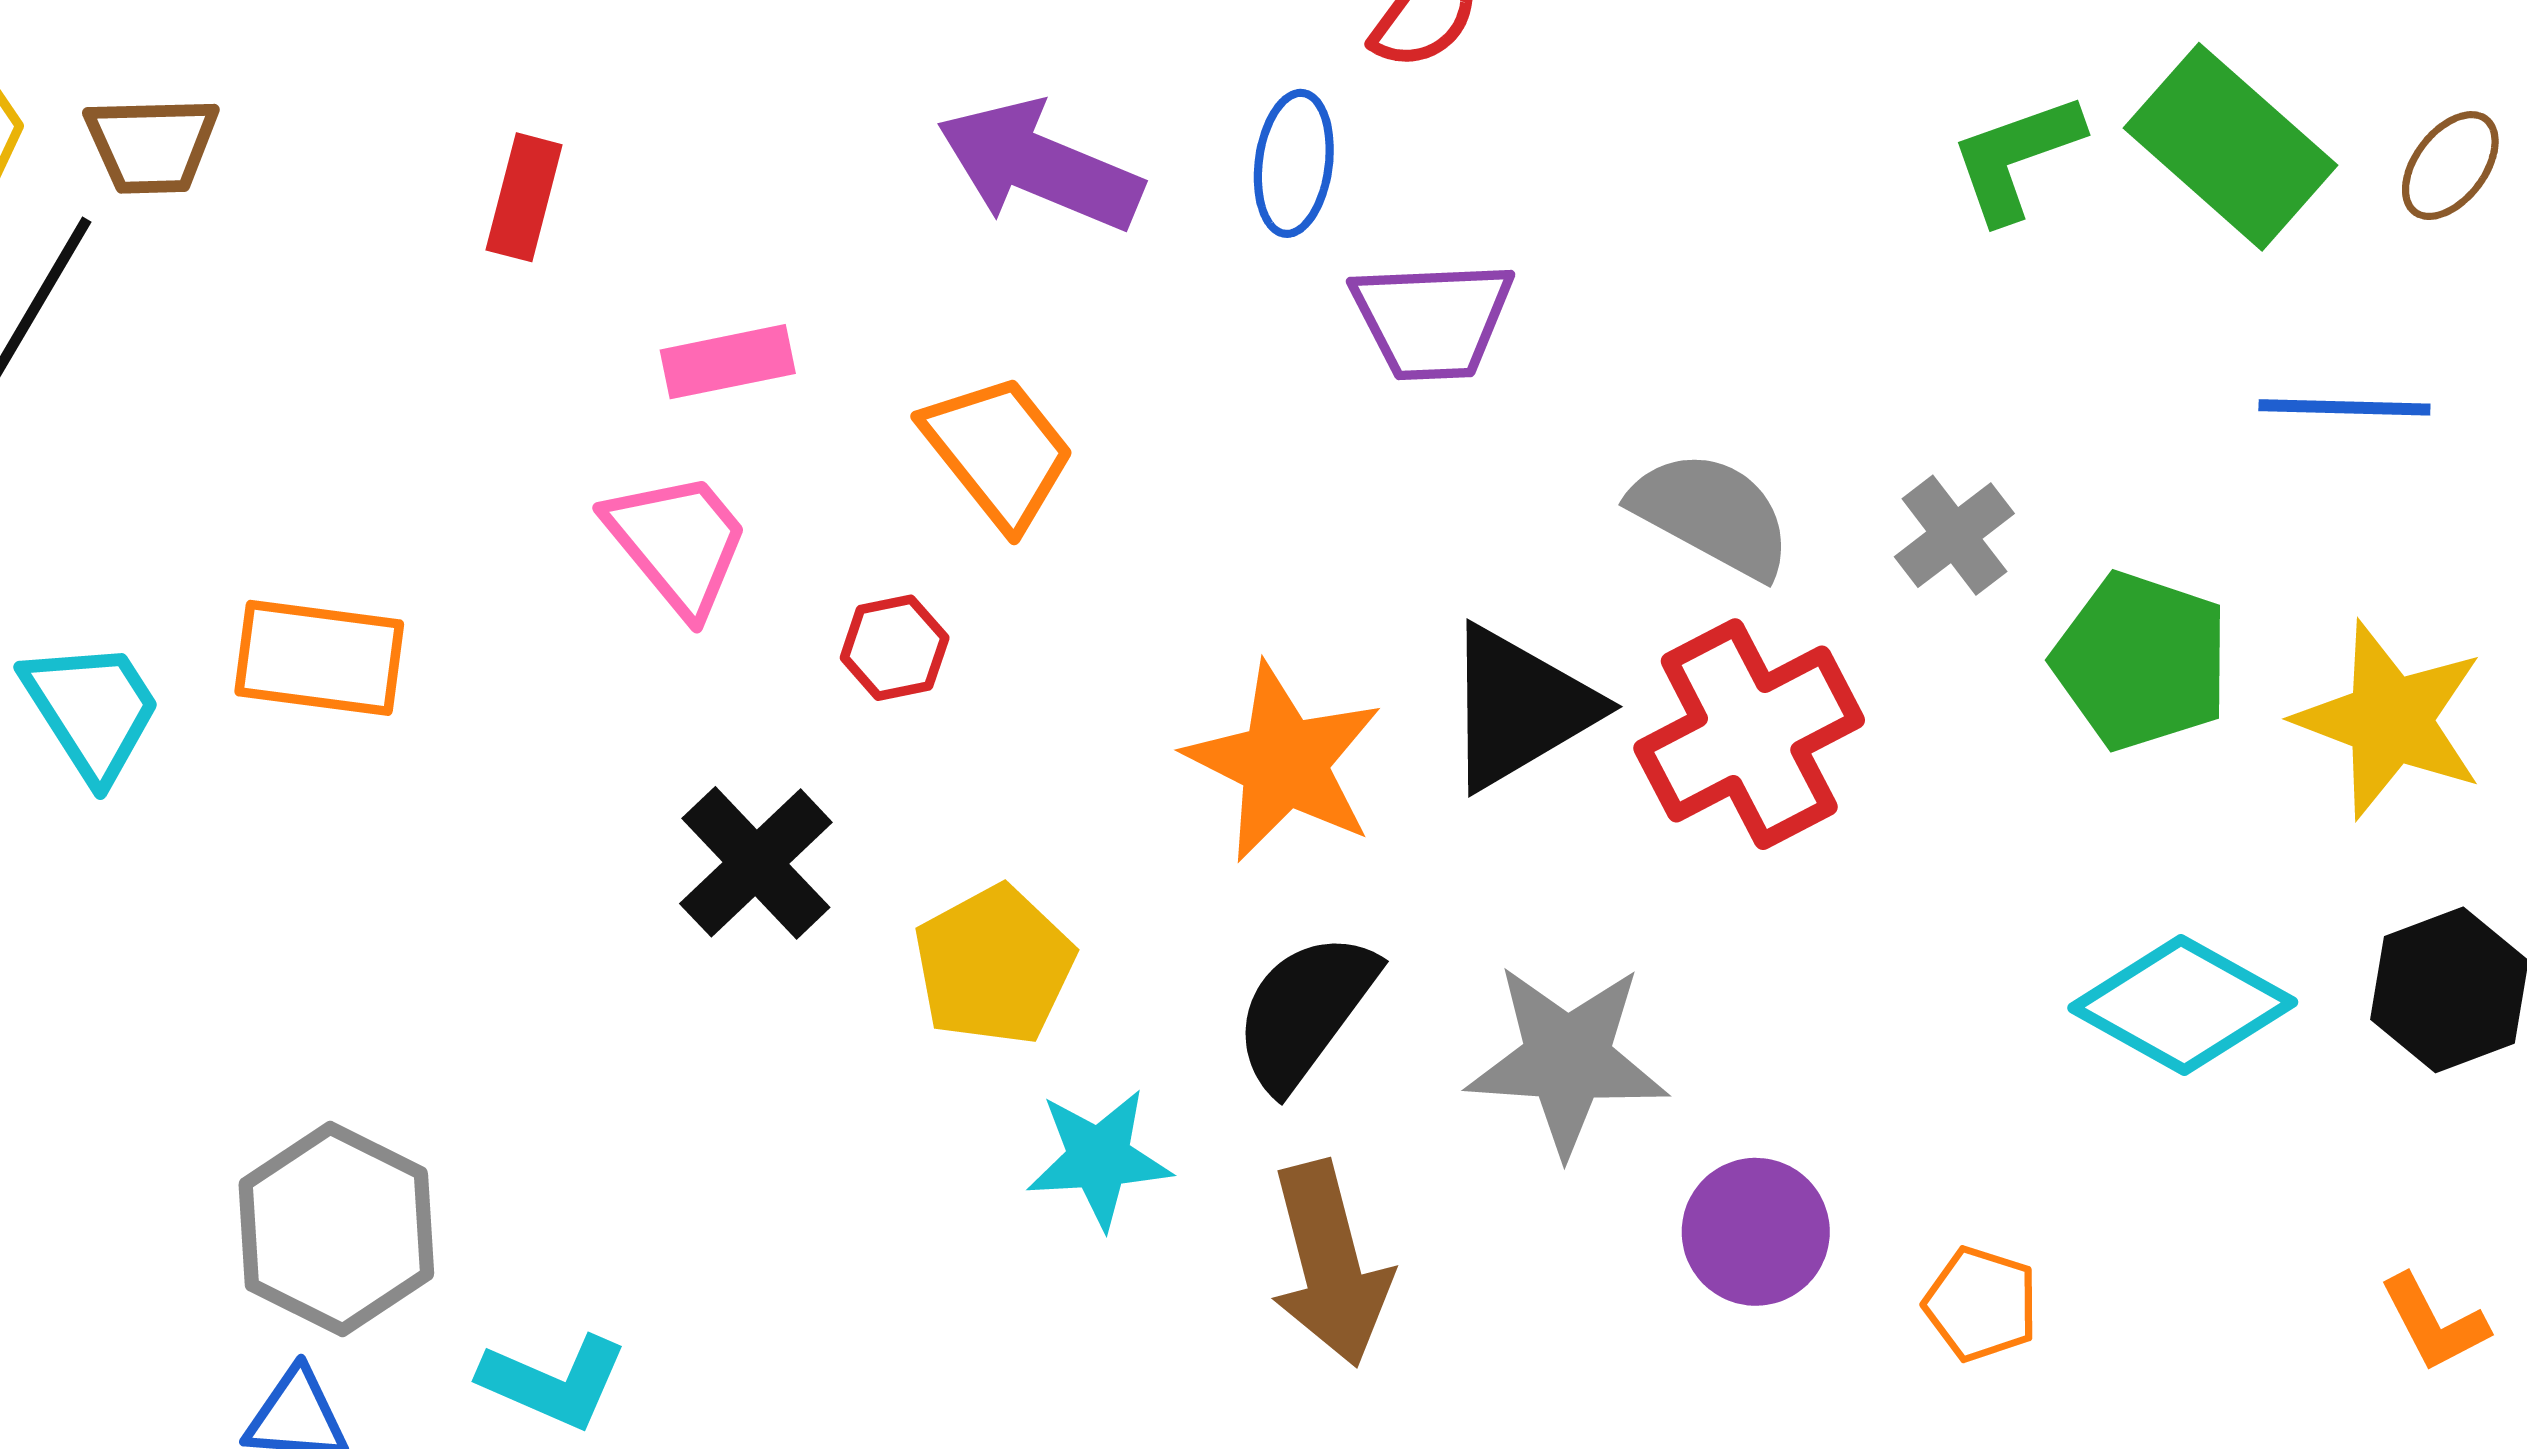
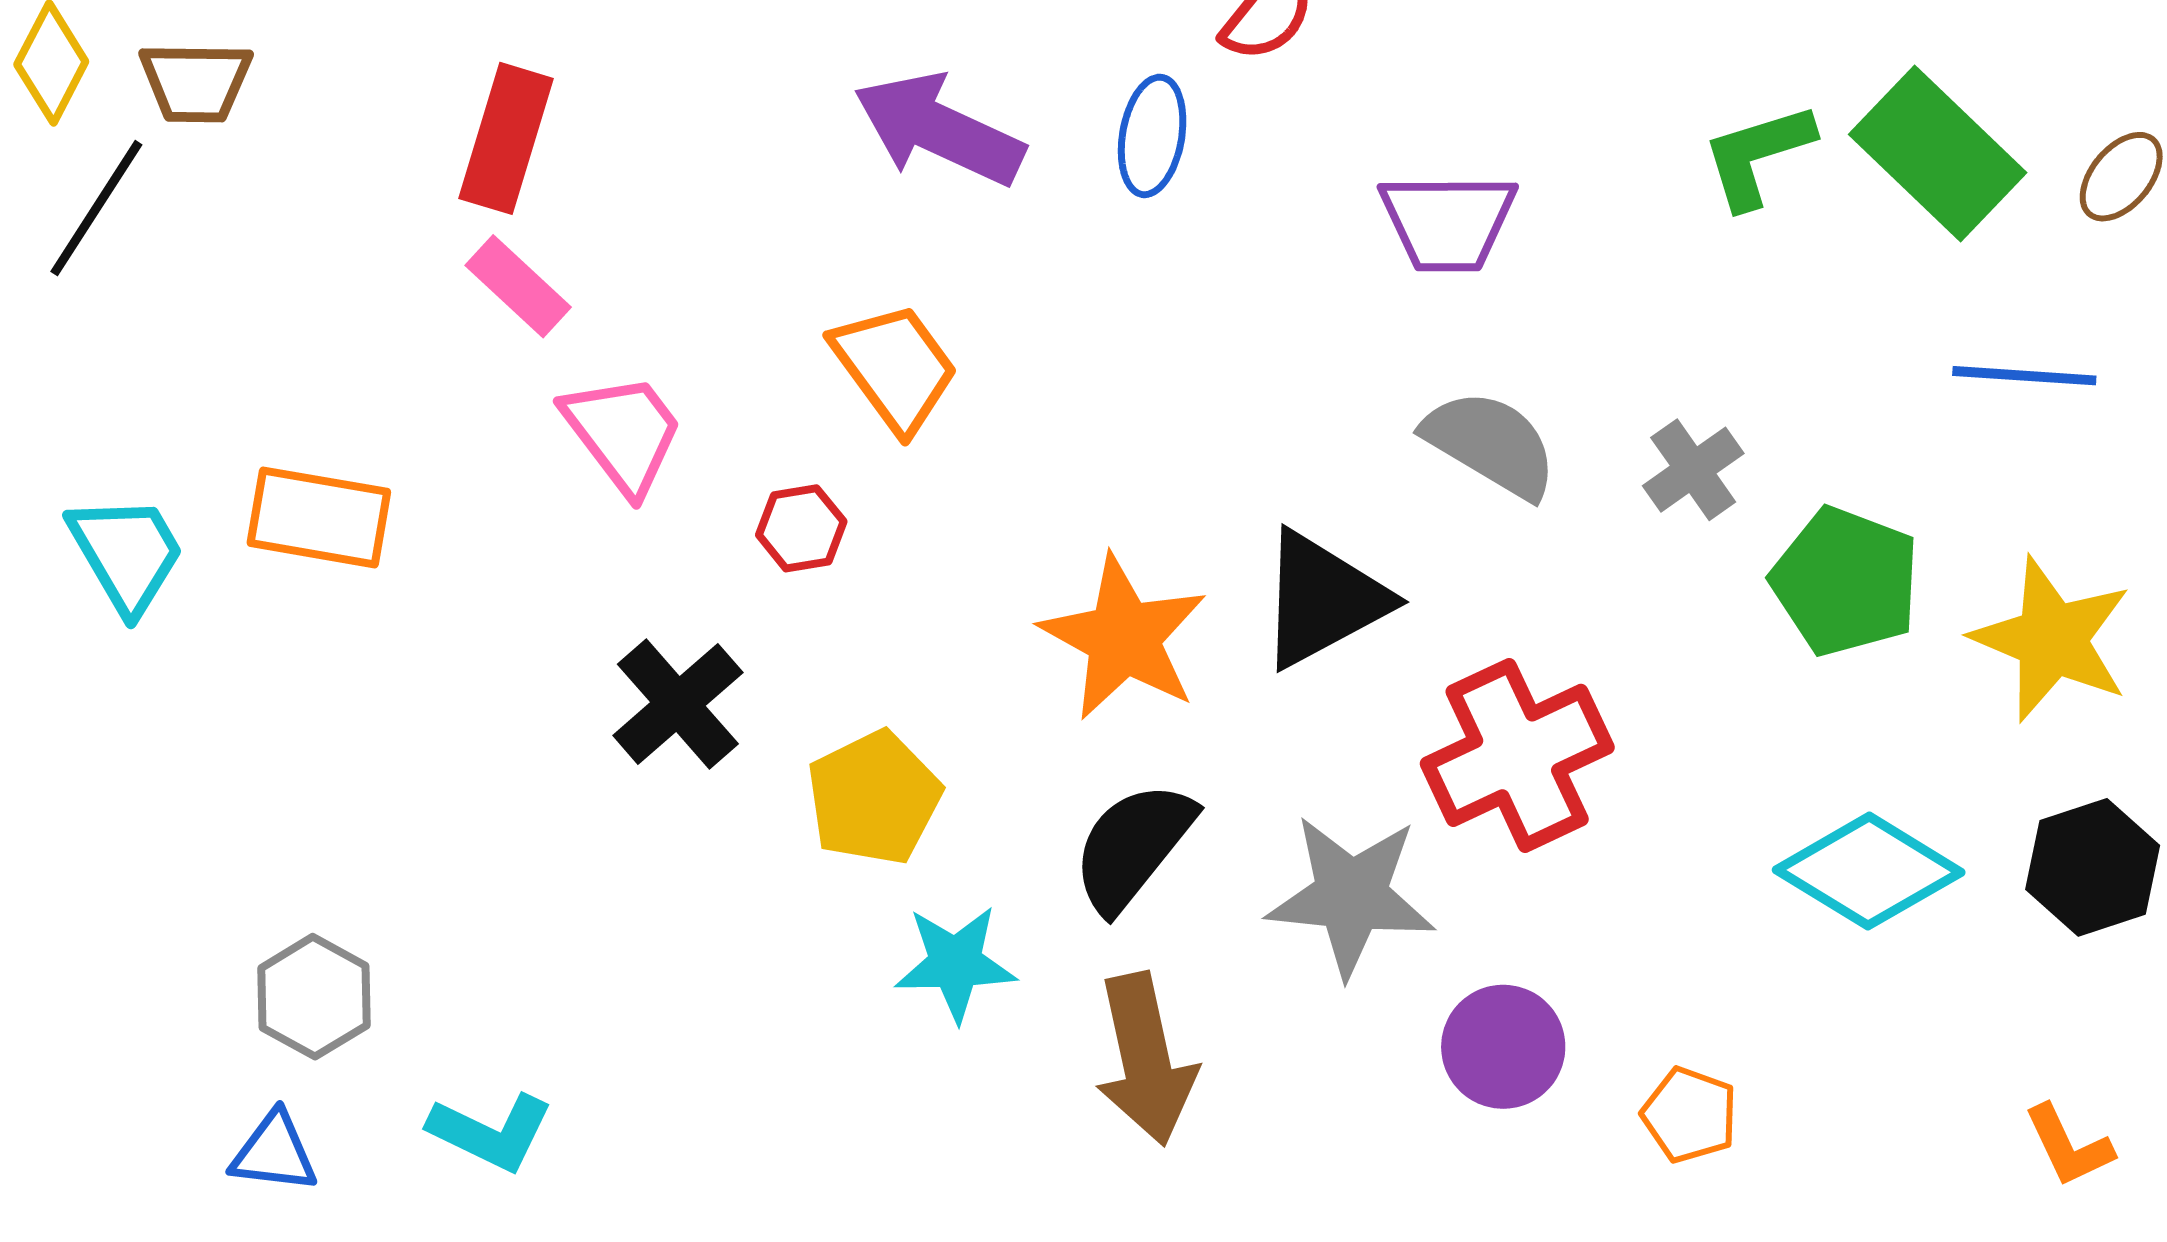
red rectangle: (524, 197) -> (506, 138), size x1.4
purple trapezoid: (1432, 320) -> (1448, 222), moved
pink rectangle: (728, 362) -> (518, 286), moved, turned 52
red cross: (1749, 734) -> (1517, 755), moved
gray hexagon: (336, 1229) -> (314, 997), size x0.7

